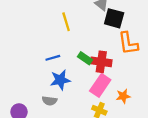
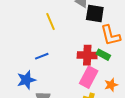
green rectangle: (85, 58) -> (103, 55), moved
blue star: (60, 80) -> (26, 80), moved

